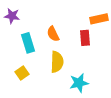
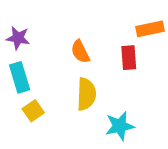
purple star: (12, 16) -> (18, 38), moved
cyan rectangle: (28, 43) -> (20, 77), moved

